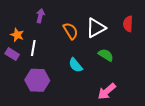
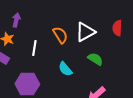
purple arrow: (40, 16) -> (16, 20), moved
white line: (33, 48) -> (34, 48), moved

